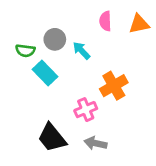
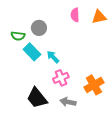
cyan arrow: (81, 51) -> (53, 57), moved
orange cross: (114, 86) -> (94, 85), moved

